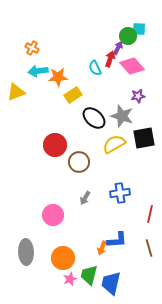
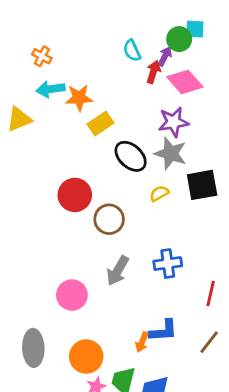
cyan semicircle: (95, 68) -> (132, 51), moved
purple star: (138, 96) -> (173, 122), moved, size x1.5
yellow semicircle: (114, 144) -> (159, 193), size x0.6
gray arrow: (85, 198) -> (118, 271), size x1.5
brown line: (149, 248) -> (209, 342), turned 54

